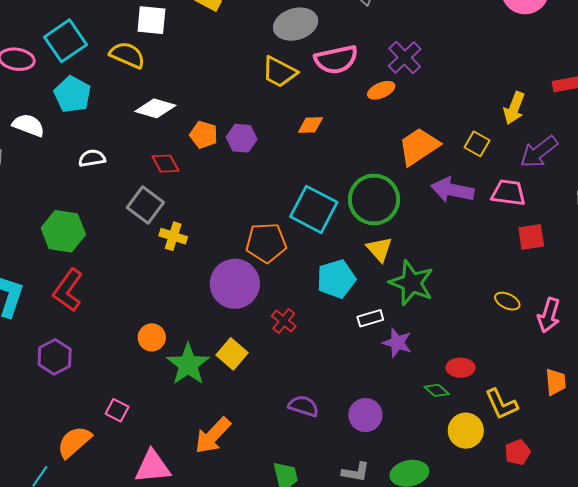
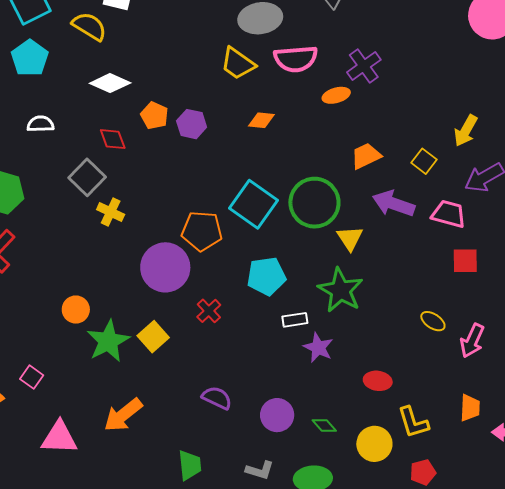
orange trapezoid: (419, 146) -> (366, 156), size x0.7
yellow triangle: (379, 249) -> (350, 238), moved
green diamond: (437, 390) -> (324, 425), moved

